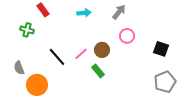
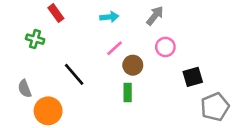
black square: (161, 49) -> (193, 77), moved, turned -35
pink line: (81, 54) -> (115, 48), moved
green rectangle: (98, 71) -> (128, 93), turned 40

